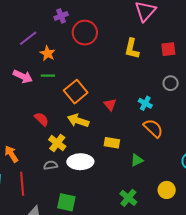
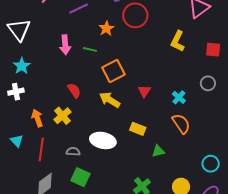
orange star: (48, 53) -> (106, 28), moved
pink arrow: (23, 76) -> (65, 45), turned 48
yellow cross: (57, 143) -> (62, 116), moved
gray semicircle: (51, 165) -> (73, 152), moved

